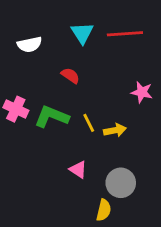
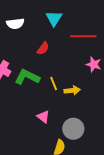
red line: (125, 34) -> (83, 36), moved
red semicircle: (70, 76) -> (43, 48), turned 88

